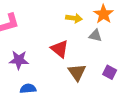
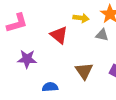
red triangle: (60, 49) -> (59, 35), moved
blue semicircle: (28, 89) -> (50, 87), moved

